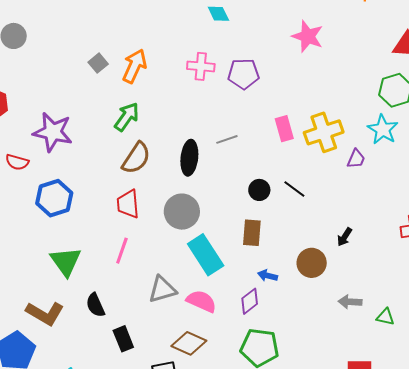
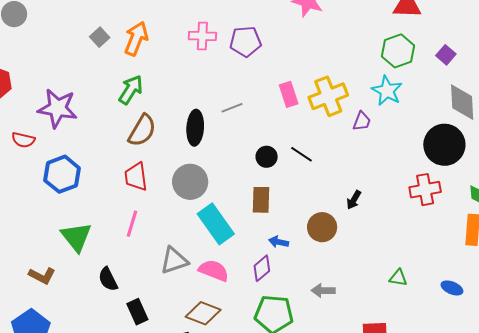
gray arrow: (350, 302) -> (323, 291), moved
brown L-shape: (45, 313) -> (42, 276), moved, size x0.7

